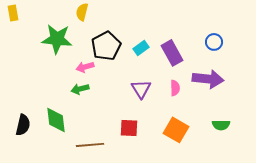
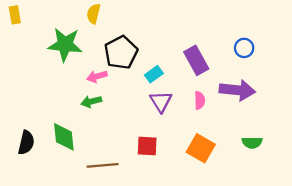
cyan rectangle: (141, 48) -> (154, 74), moved

